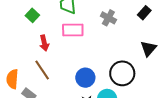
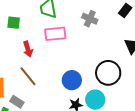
green square: (32, 15) -> (14, 23), turned -32

